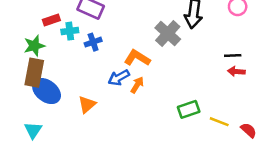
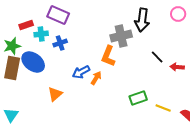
gray cross: (168, 33) -> (121, 36), turned 35
black line: (233, 56) -> (157, 57), moved, turned 48
orange L-shape: (137, 58) -> (108, 56), moved, turned -100
blue ellipse: (47, 91) -> (33, 62), moved

